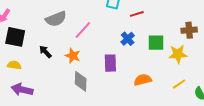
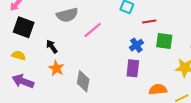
green square: (156, 43) -> (164, 41), moved
orange star: (73, 56) -> (56, 68), moved
purple rectangle: (110, 63) -> (133, 68), moved
orange semicircle: (143, 80) -> (158, 89), moved

